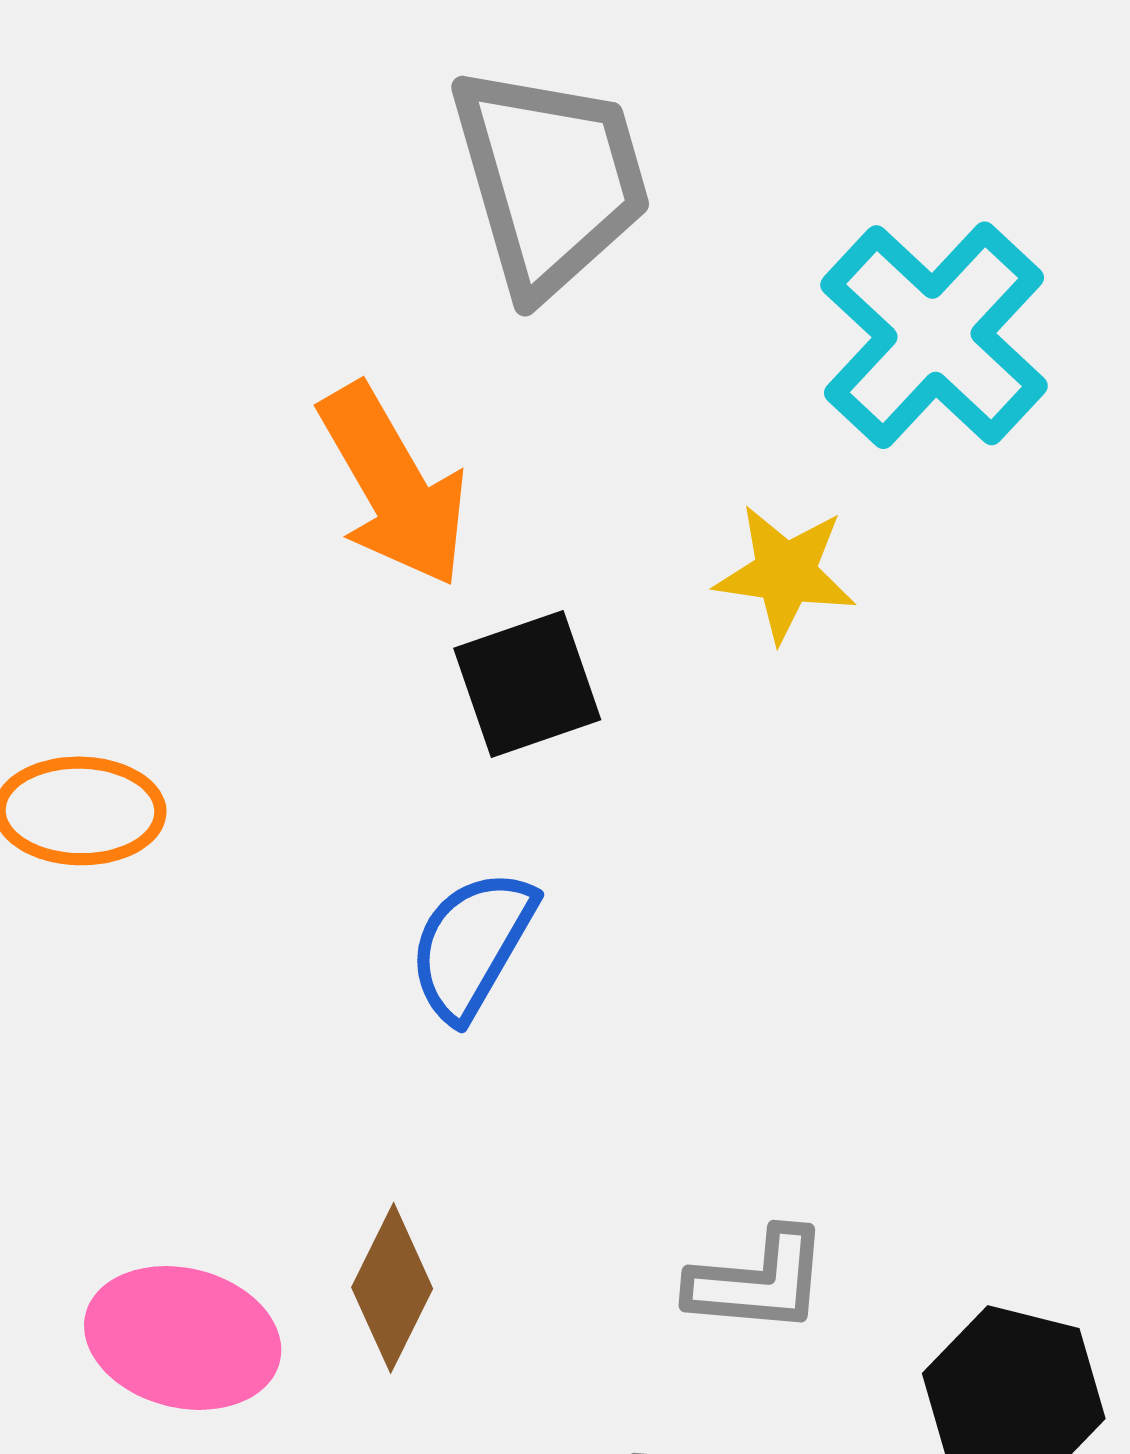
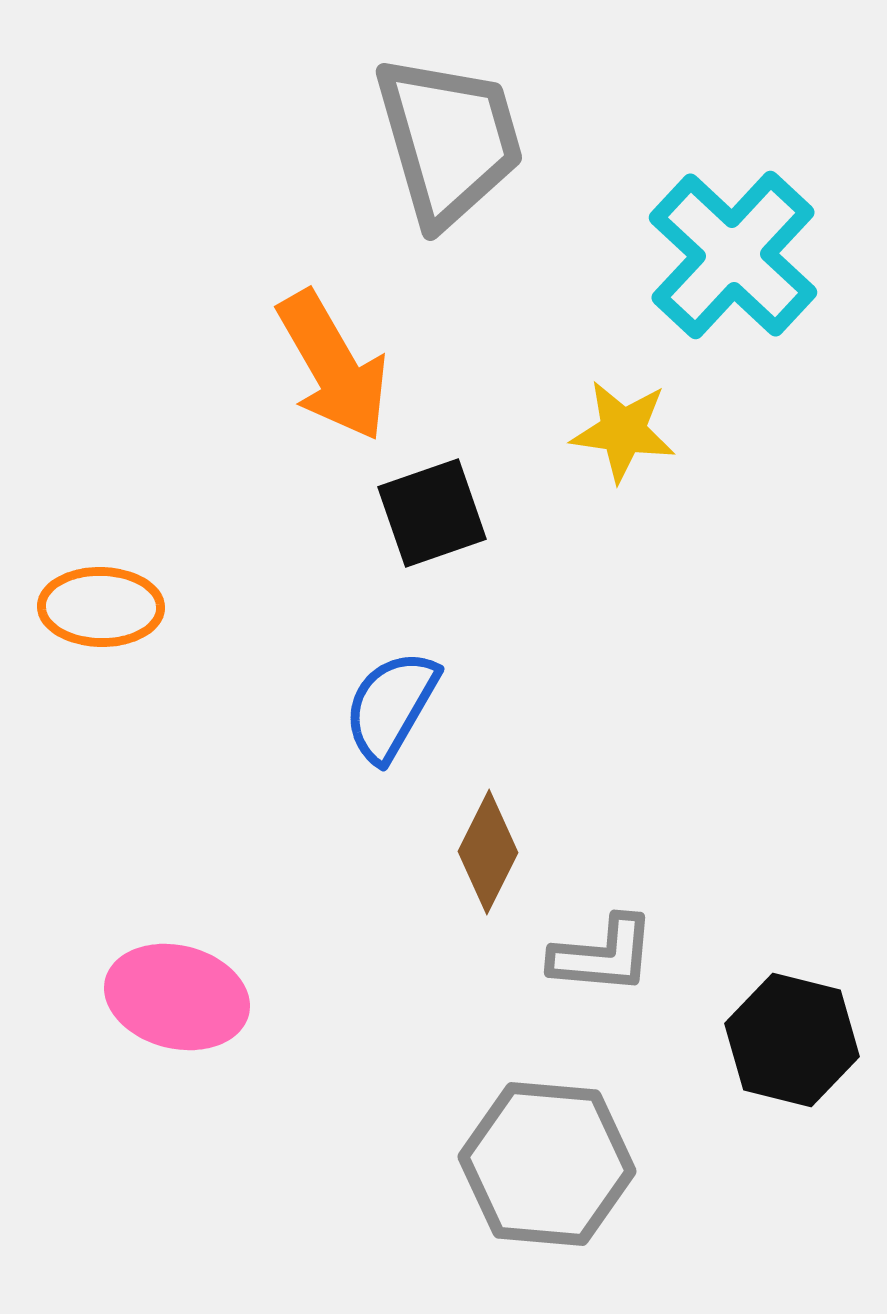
brown diamond: (392, 1288) -> (488, 852), moved

